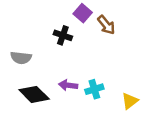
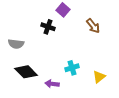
brown arrow: (106, 25) -> (93, 26), moved
purple arrow: (68, 85) -> (52, 84), moved

